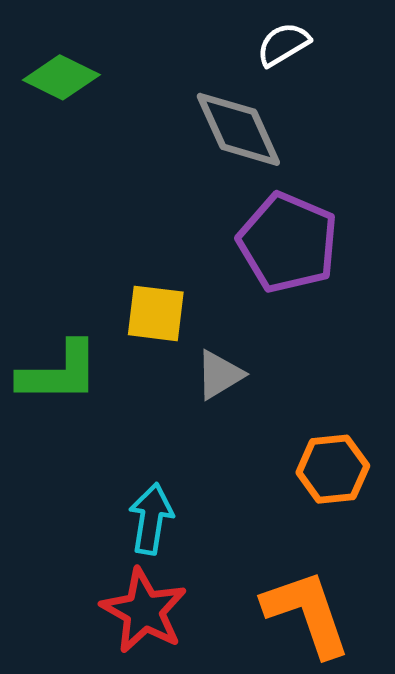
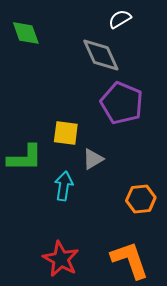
green diamond: (61, 77) -> (26, 33), turned 44
cyan arrow: (151, 519) -> (64, 186), moved

